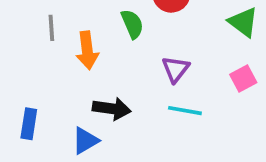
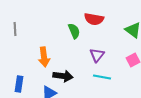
gray line: (51, 28) -> (15, 29), moved
orange arrow: (87, 50) -> (44, 57), moved

